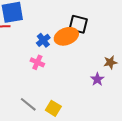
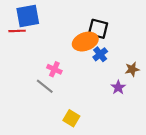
blue cross: (43, 40) -> (100, 54), moved
gray line: (28, 104) -> (45, 86), moved

